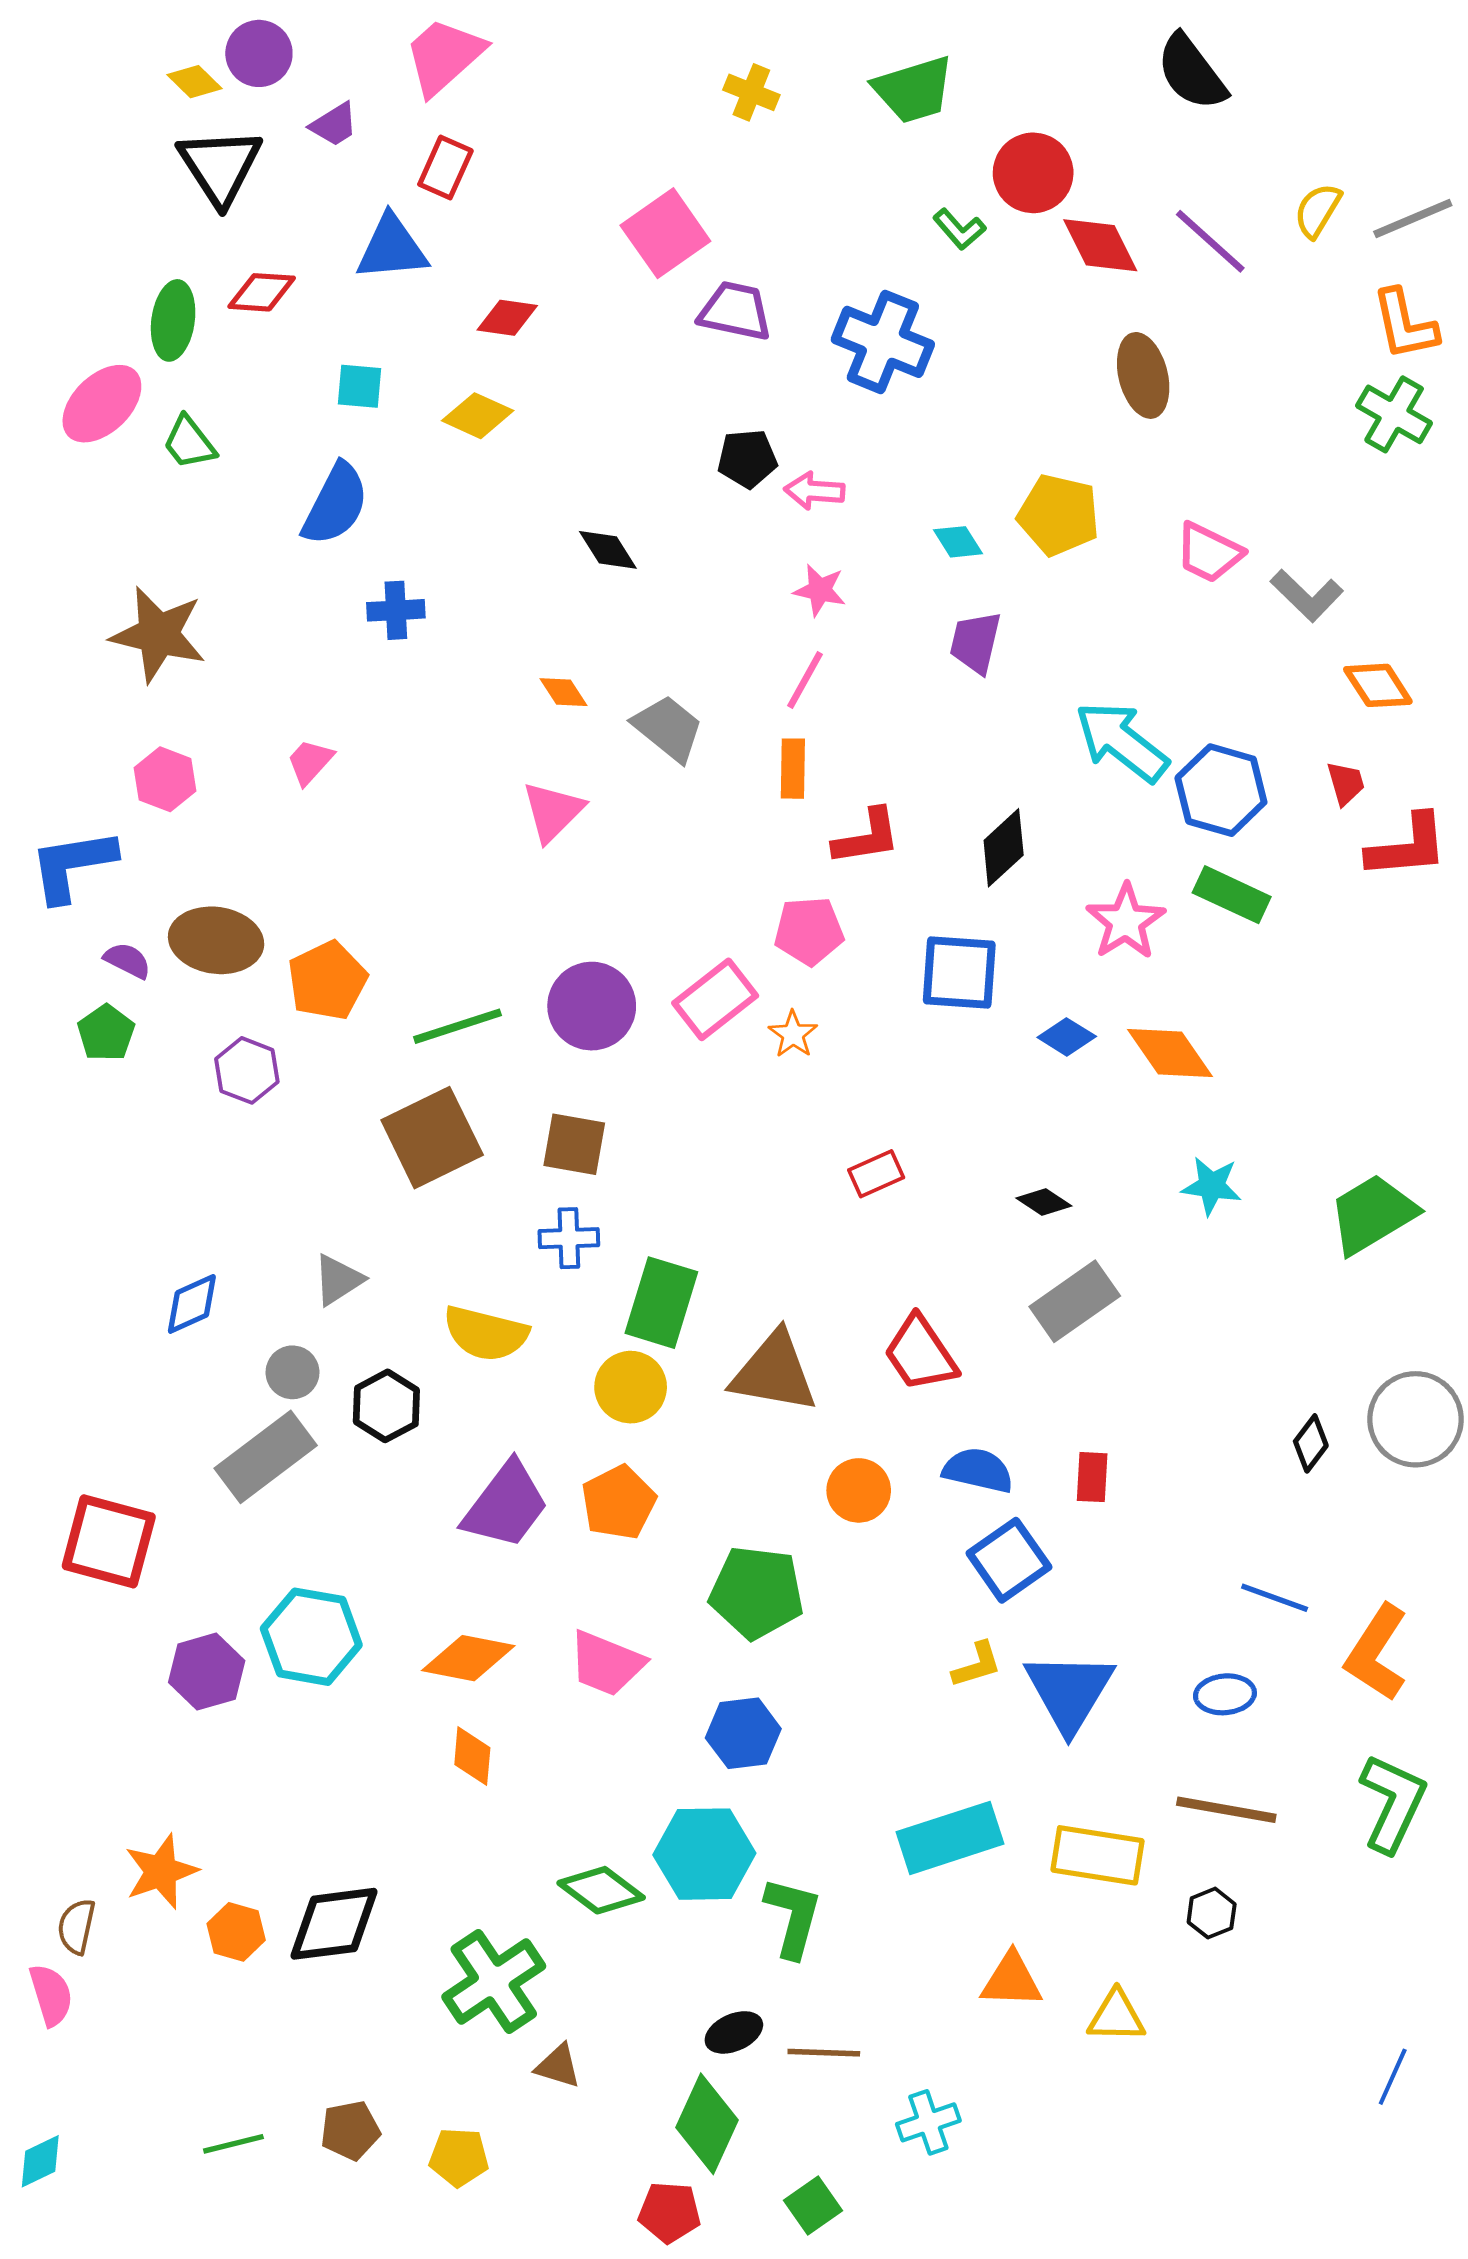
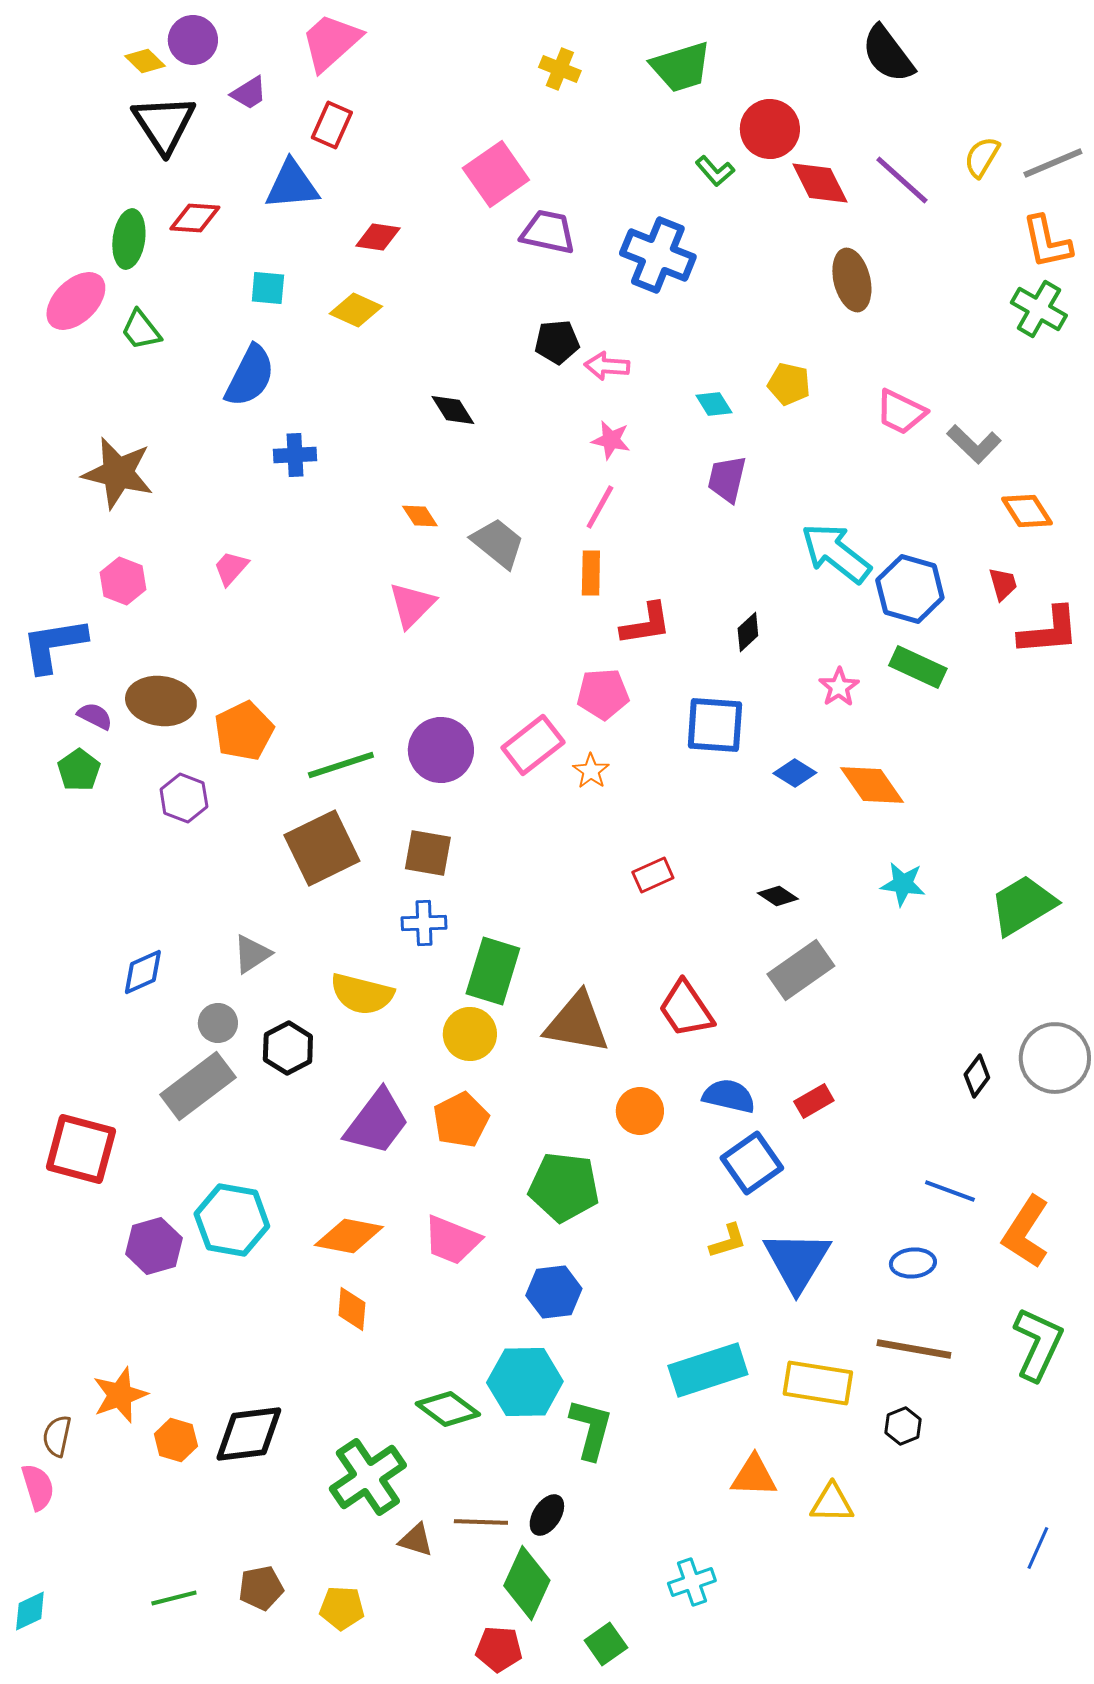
yellow pentagon: (1059, 515) -> (789, 384), size x0.7
black diamond: (1004, 848) -> (748, 632), size x0.7
pink star: (1126, 922) -> (839, 687), size x0.7
red rectangle: (1092, 1477) -> (814, 1101), turned 57
black ellipse: (734, 2032) -> (547, 1515), turned -33
brown line: (824, 2053) -> (481, 1522), moved

